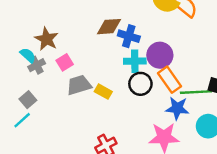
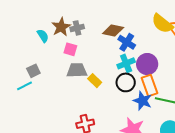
cyan cross: (135, 61) -> (126, 63), turned -36
pink square: (65, 62) -> (70, 49), turned 32
gray cross: (37, 65) -> (77, 28), moved
blue star: (177, 108) -> (143, 101), moved

